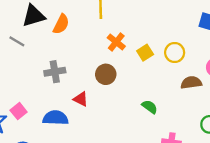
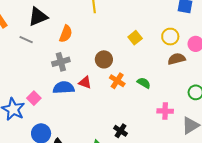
orange semicircle: (61, 24) -> (66, 34), moved
orange cross: (116, 42) -> (117, 81), moved
yellow circle: (175, 53) -> (170, 37), moved
blue semicircle: (56, 118) -> (64, 88), moved

